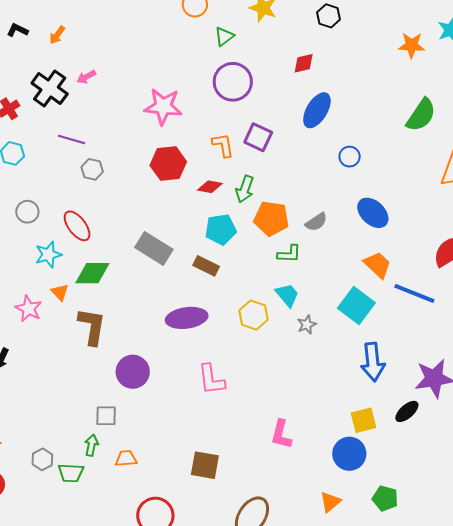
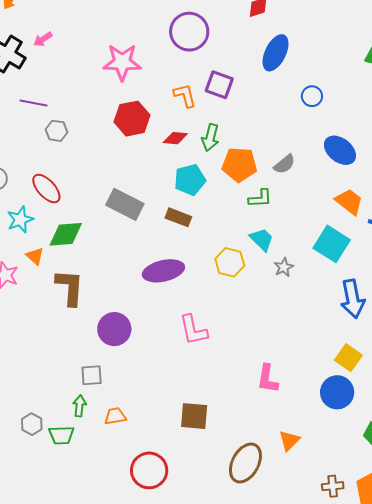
yellow square: (363, 420) -> (348, 358), turned -36
orange triangle: (330, 502) -> (289, 441), moved

